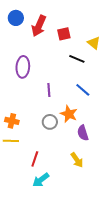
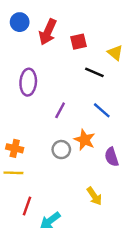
purple line: (49, 90) -> (60, 110), turned 32
purple semicircle: (83, 133) -> (112, 157), moved
red line: (35, 159) -> (27, 206), moved

